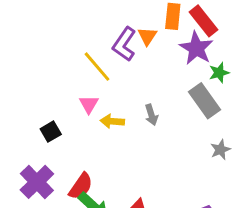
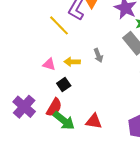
pink triangle: (89, 104) -> (49, 64), moved, turned -40
black square: (51, 132) -> (64, 85), moved

